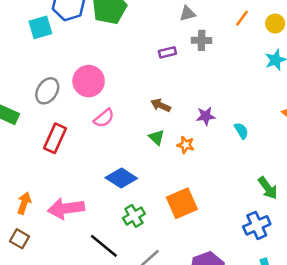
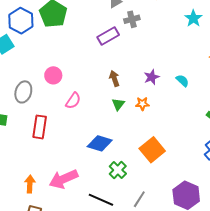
purple rectangle: (167, 52) -> (108, 36), size x1.5
pink circle: (89, 81) -> (53, 75), size x0.7
brown arrow: (161, 105) -> (114, 79), turned 63
green triangle: (157, 137) -> (118, 104), turned 40

